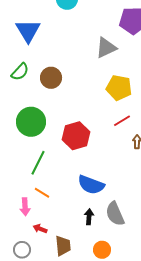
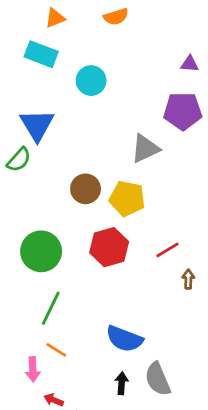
green semicircle: (20, 72) -> (19, 160), moved
brown circle: (51, 78) -> (86, 189), moved
yellow pentagon: (119, 88) -> (127, 199), moved
red hexagon: (76, 136) -> (109, 247), moved

